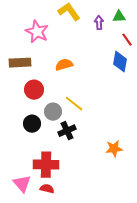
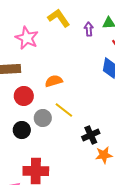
orange semicircle: (64, 65) -> (54, 81), moved
black cross: (67, 131) -> (91, 135), moved

